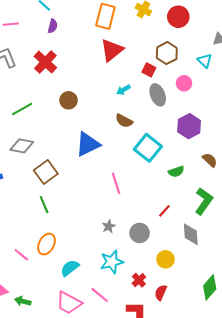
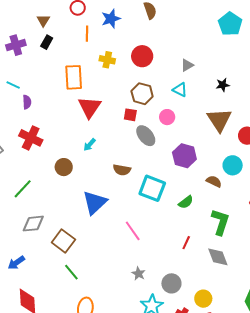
cyan arrow: (123, 90) -> (90, 145), moved
gray circle: (140, 233) -> (171, 283), moved
yellow circle: (166, 259) -> (203, 299), moved

